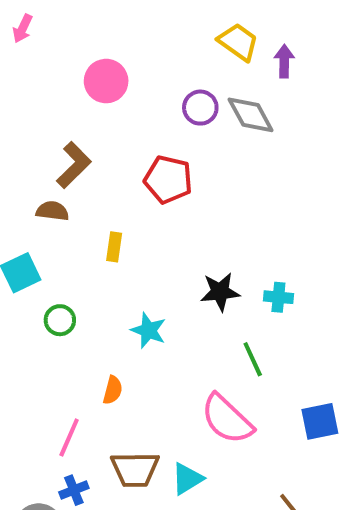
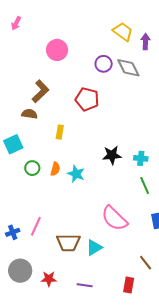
green line: (253, 359) -> (145, 186), moved
orange semicircle: (113, 390) -> (55, 169), moved
blue cross: (74, 490) -> (13, 232), moved

